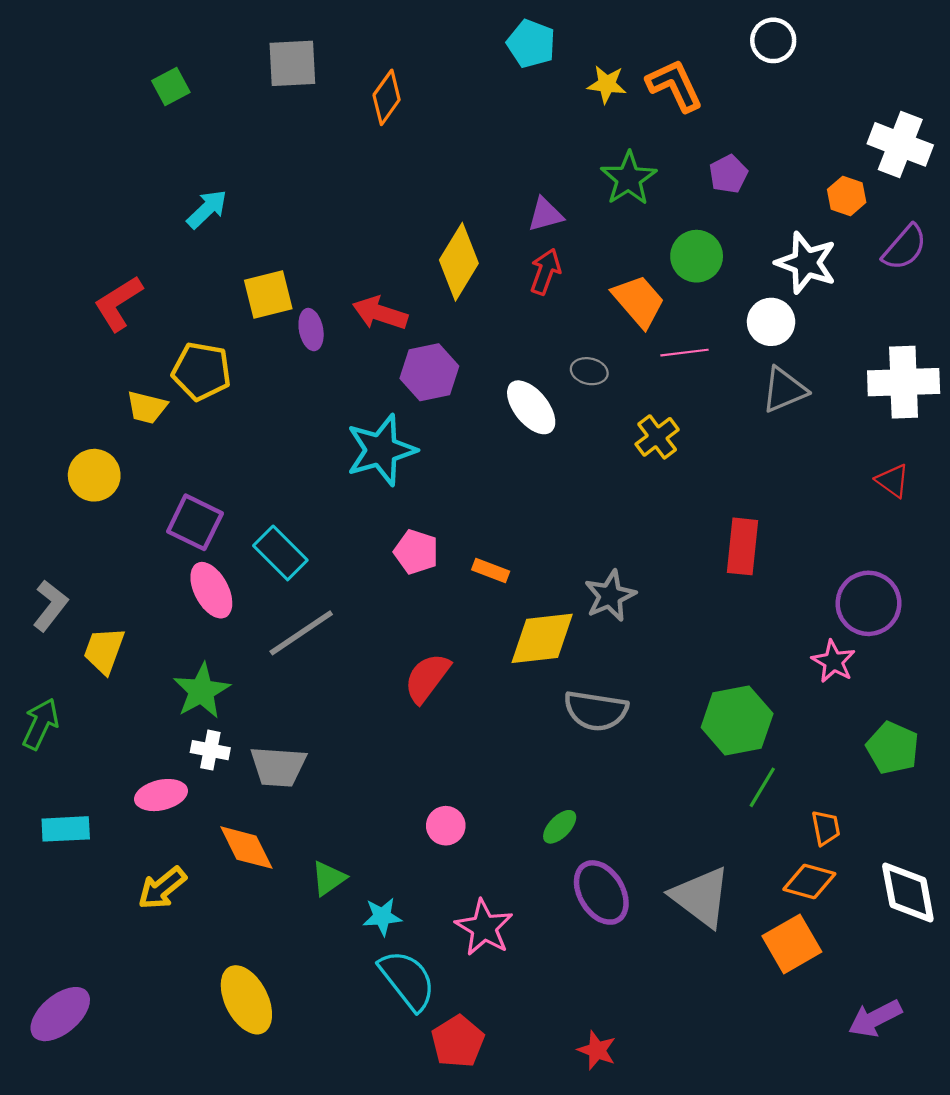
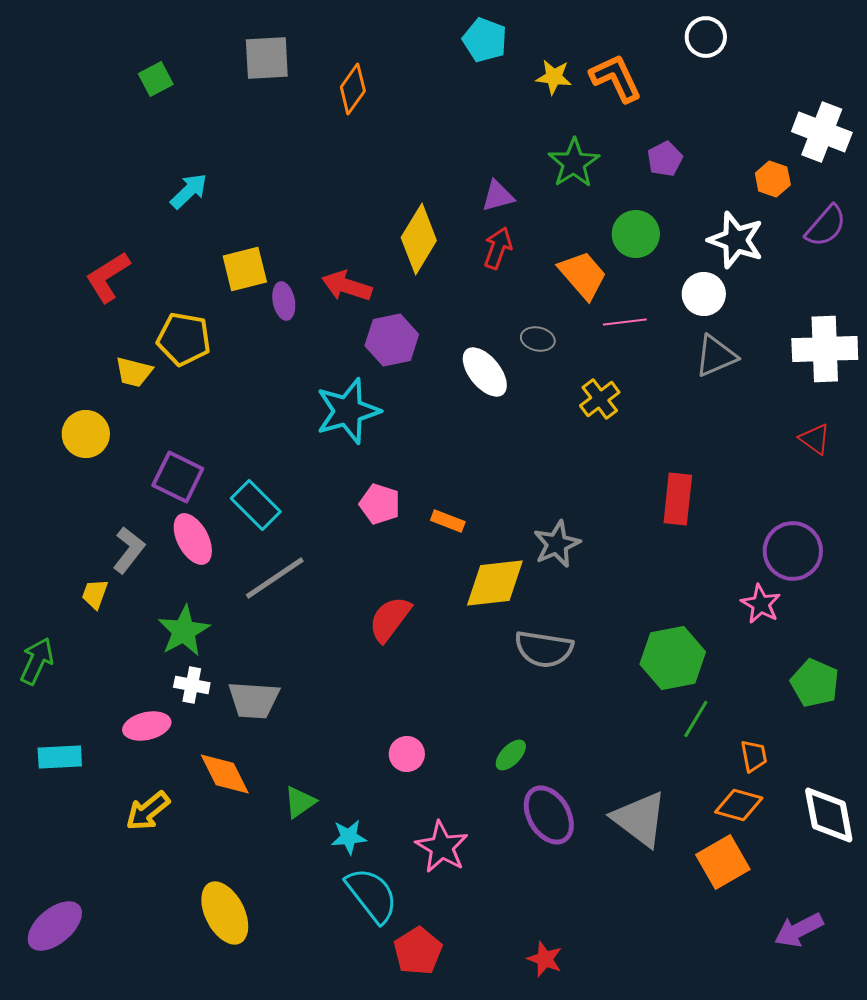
gray L-shape: (50, 606) -> (129, 550), moved
yellow trapezoid: (104, 650) -> (95, 594), size x0.7

